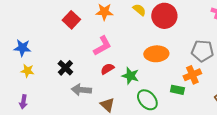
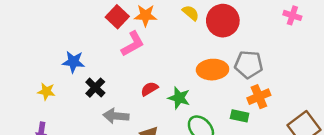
red square: (71, 20) -> (117, 17), moved
pink L-shape: (102, 46) -> (133, 44), moved
blue star: (22, 48) -> (73, 62), moved
gray pentagon: (202, 51) -> (249, 64), moved

